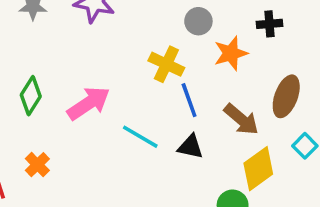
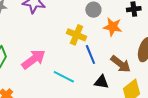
orange star: (231, 53) -> (113, 27), turned 30
black triangle: (190, 147) -> (101, 82), moved

